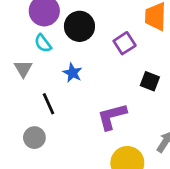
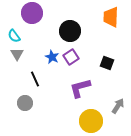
black circle: (79, 26) -> (70, 31), moved
cyan semicircle: (43, 43) -> (14, 36), moved
purple square: (125, 43) -> (71, 57), moved

